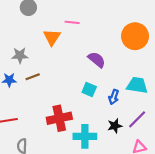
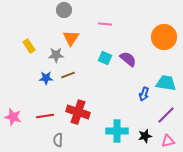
orange triangle: (52, 37) -> (71, 38), moved
cyan square: (89, 90) -> (105, 58), moved
red cross: (59, 118) -> (78, 112), moved, turned 30
black star: (115, 126) -> (145, 136), moved

